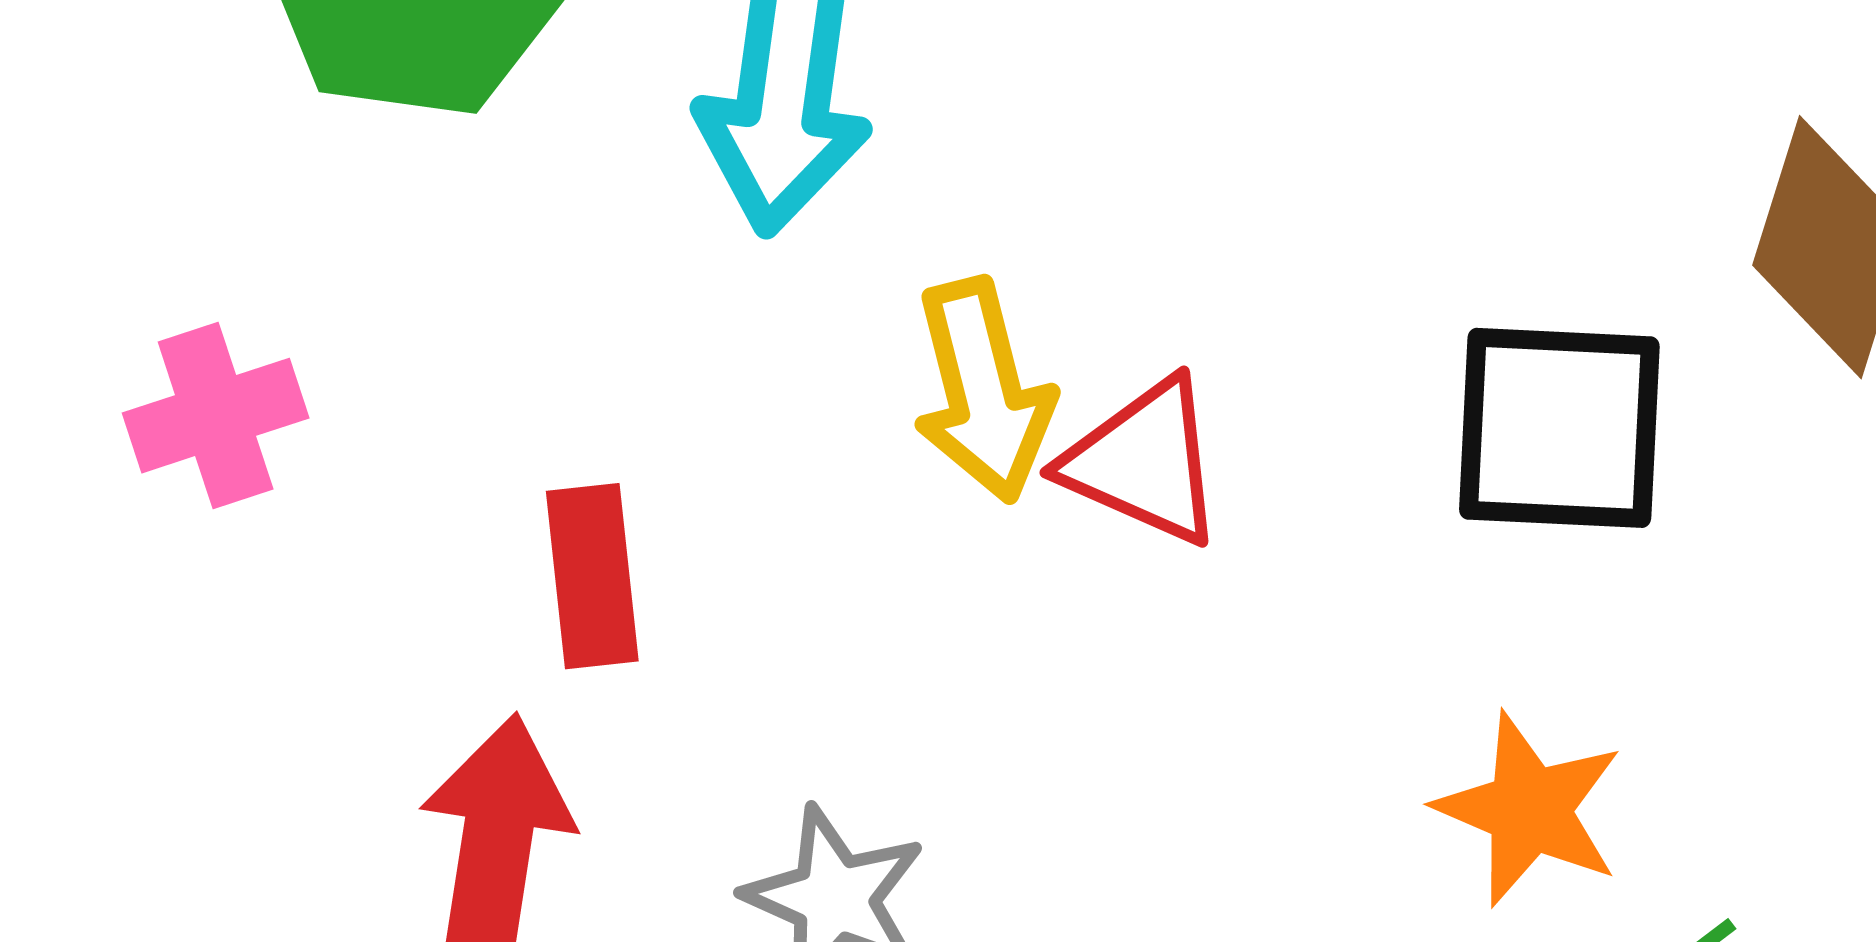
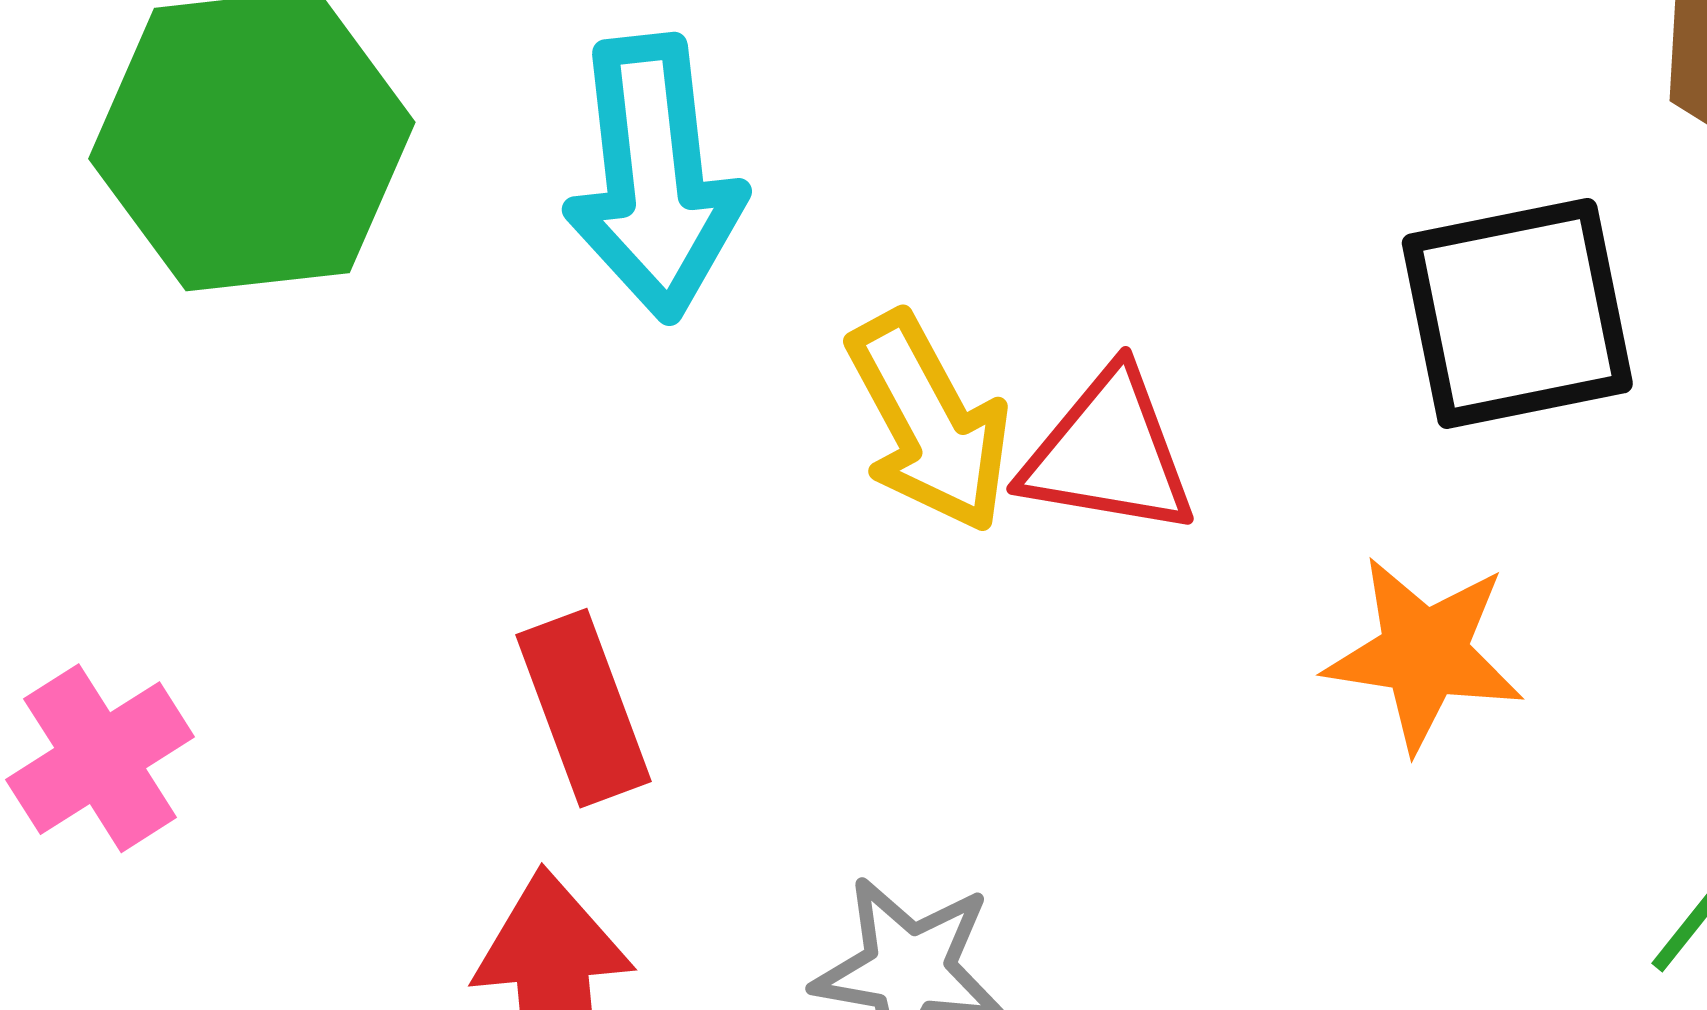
pink cross: (216, 416) -> (100, 758), moved
orange star: (1529, 809) -> (1424, 653), moved

